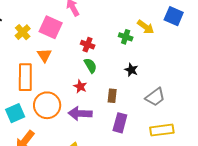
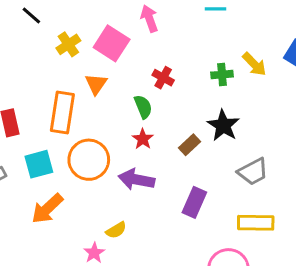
green cross: (126, 37) -> (222, 75), turned -32
green semicircle: (90, 66) -> (143, 107), moved
black star: (131, 70) -> (223, 125), size x1.5
brown rectangle: (112, 96) -> (190, 145), moved, turned 32

